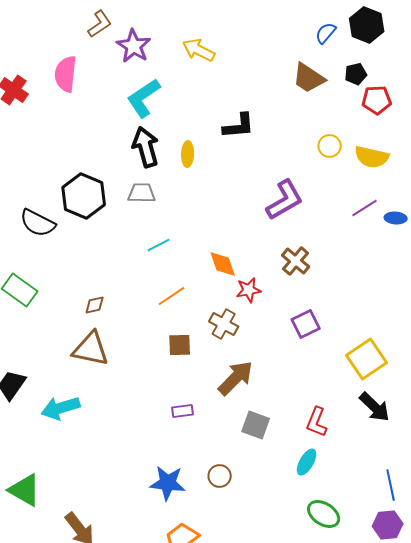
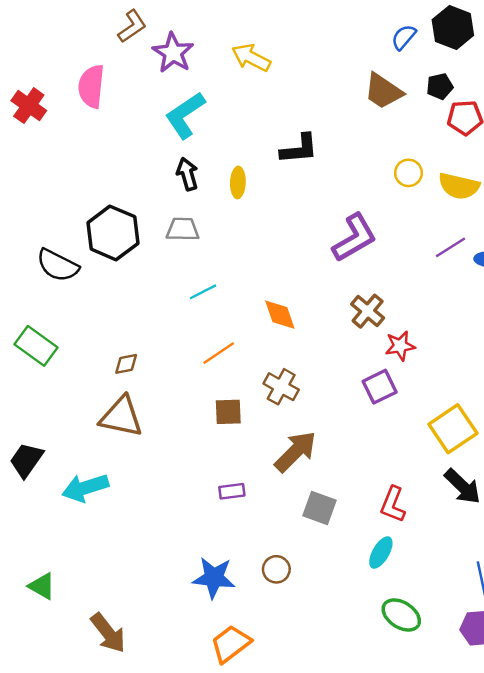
black arrow: (146, 147) -> (187, 174), size x0.7
red star: (249, 290) -> (400, 346), moved
green triangle: (25, 490) -> (42, 586), size x0.7

